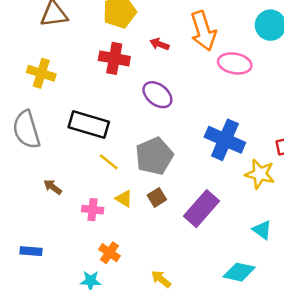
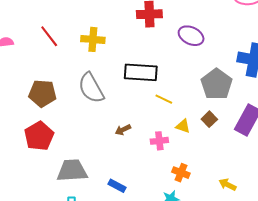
gray pentagon: (154, 156) -> (216, 84), moved
brown arrow: (53, 187) -> (123, 130), turned -49
blue rectangle: (31, 251) -> (117, 186), turned 36

